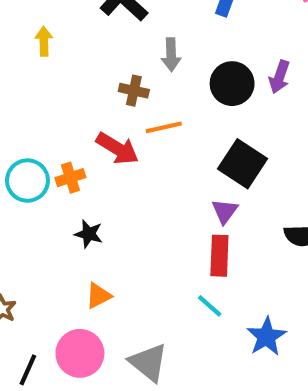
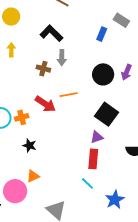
gray arrow: (171, 55) -> (62, 58), moved
brown cross: (134, 91) -> (43, 69), moved
purple triangle: (225, 211) -> (97, 137), turned 32
pink circle: (80, 353) -> (15, 191), moved

